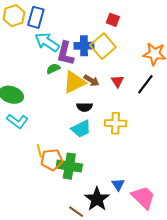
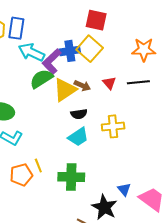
red square: (113, 20) -> (96, 20), size x1.5
purple L-shape: (65, 53) -> (52, 61), turned 40
green semicircle: (53, 69) -> (41, 79), size x1.6
black line: (145, 84) -> (138, 82), turned 55
orange pentagon: (52, 160) -> (21, 175), moved

